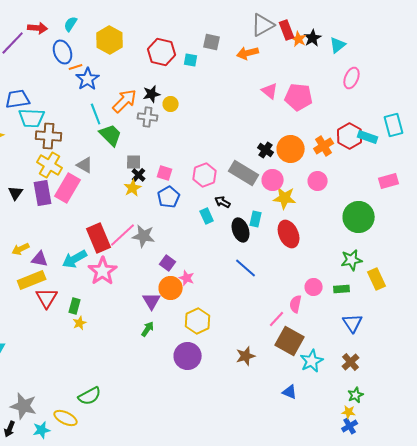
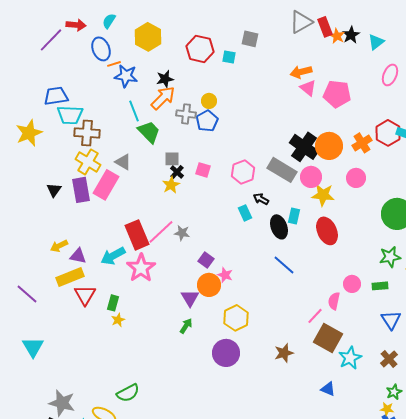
orange arrow: (248, 53) -> (301, 72), moved
blue star: (88, 79) -> (126, 76), turned -30
black star: (152, 94) -> (165, 79), moved
black cross: (266, 150) -> (304, 147), size x1.8
blue pentagon: (169, 197) -> (207, 121), moved
gray star: (144, 236) -> (182, 233), size x0.7

